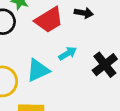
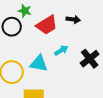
cyan triangle: (38, 70) -> (39, 63), turned 36

